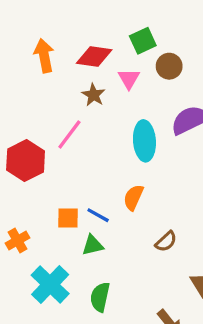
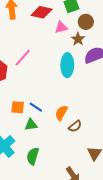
pink triangle: (129, 79) -> (61, 27), turned 40
brown star: (94, 95) -> (78, 39), moved
orange semicircle: (133, 197) -> (61, 113), moved

